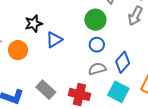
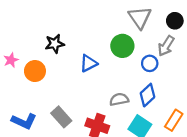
blue triangle: (54, 40) -> (88, 63), moved
blue circle: (97, 45) -> (150, 63), moved

